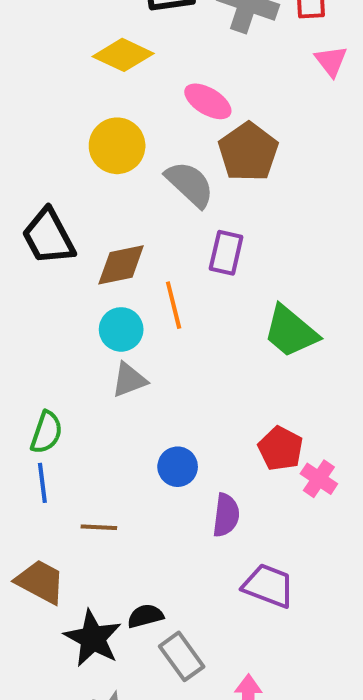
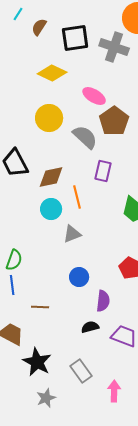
gray triangle: (129, 380) -> (72, 234), moved
black semicircle: (145, 616) -> (90, 327), moved

